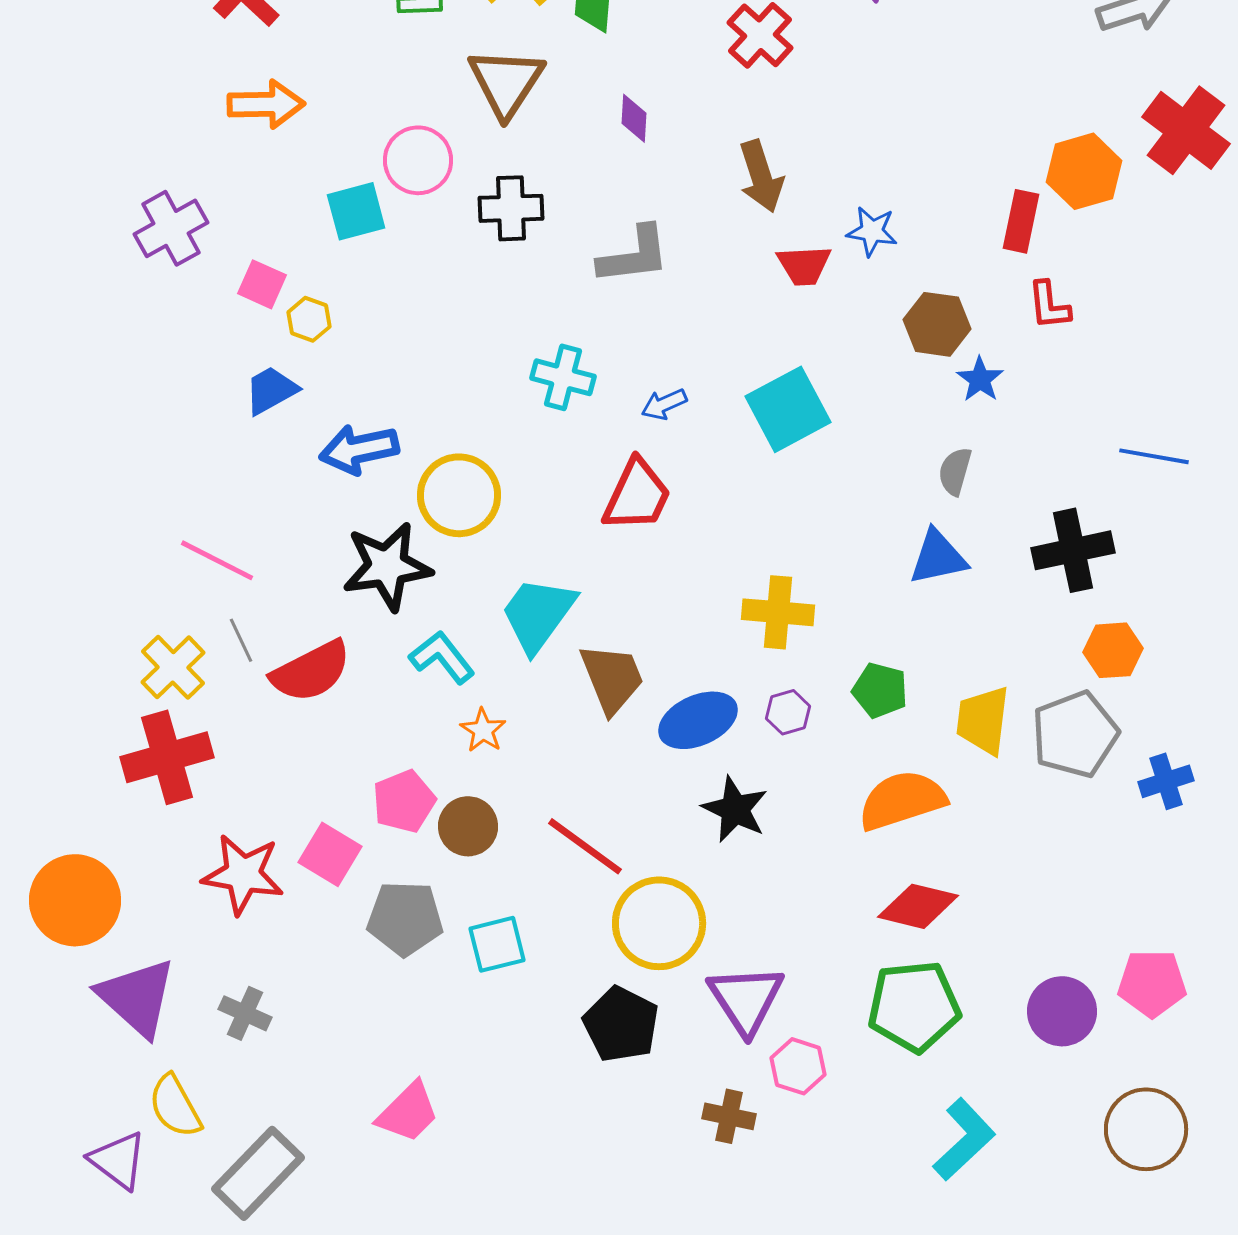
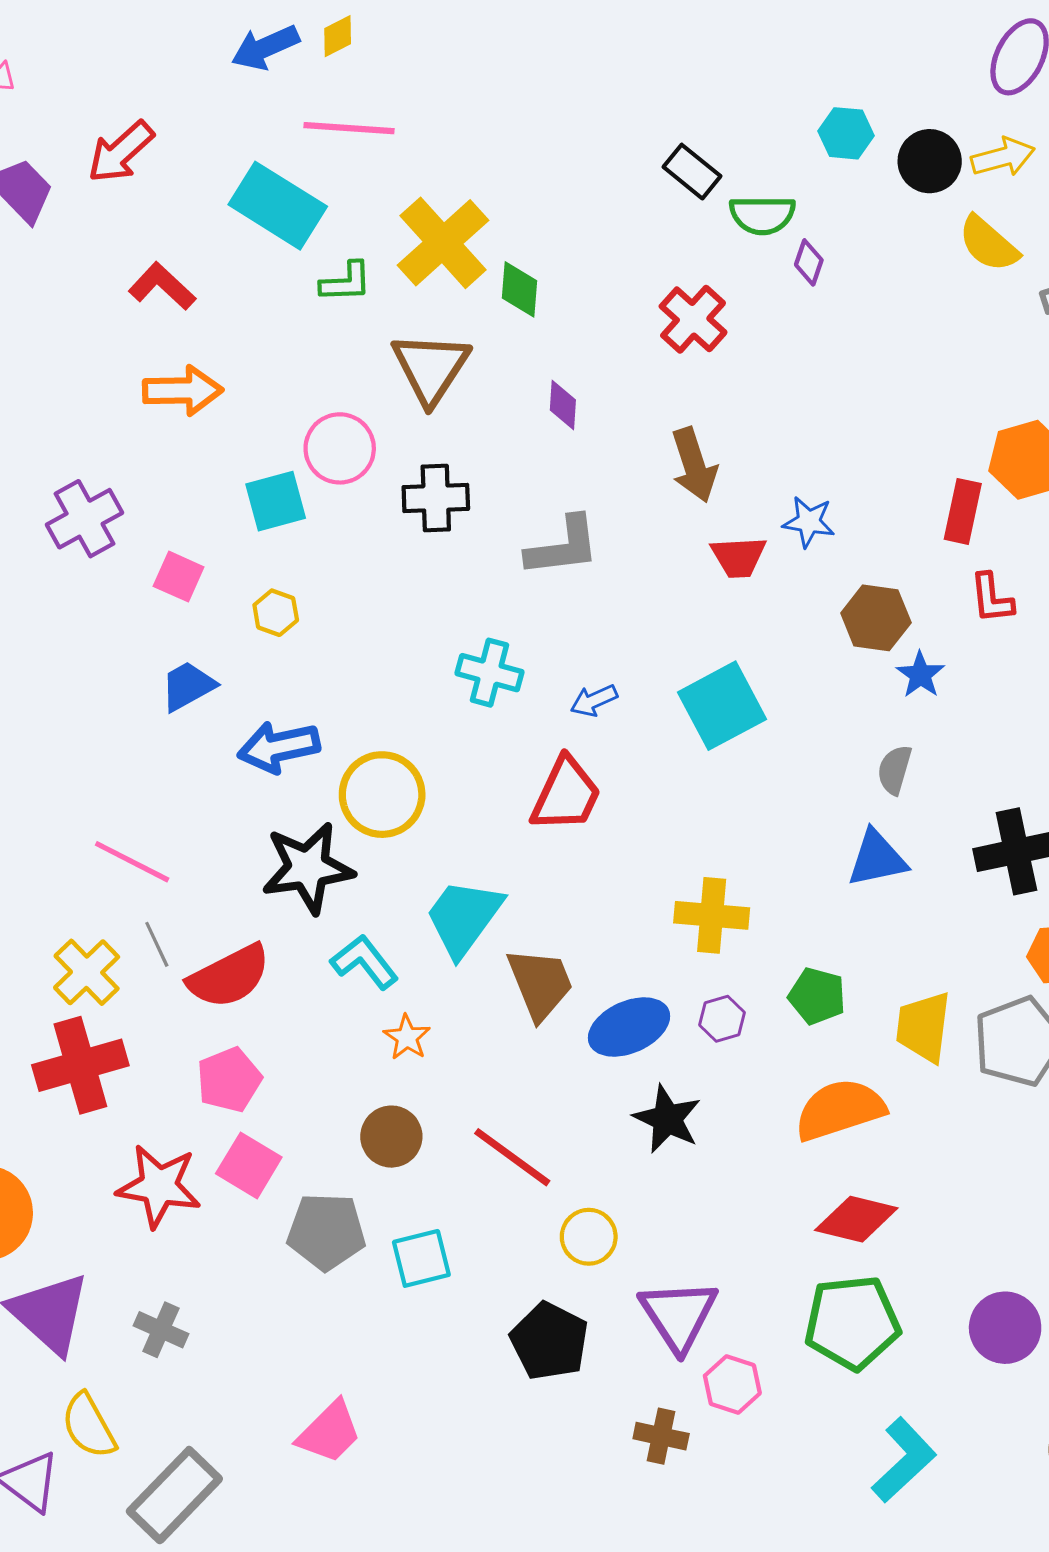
yellow hexagon: (309, 319) -> (276, 613), moved
pink pentagon: (404, 801) -> (229, 1080), moved
yellow circle: (659, 923) -> (589, 1237), size x0.6

